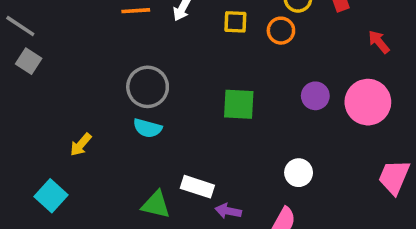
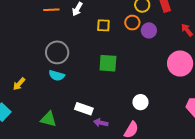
yellow square: (235, 22) -> (103, 25), moved
purple circle: (315, 96) -> (149, 30), moved
green triangle: (156, 205) -> (48, 119), moved

